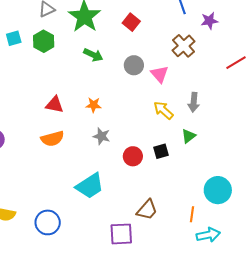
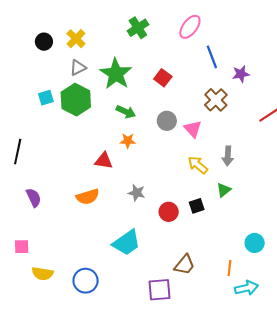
green hexagon: (44, 41) -> (76, 100), size x1.4
red triangle: (55, 105) -> (104, 161), moved
orange star: (94, 105) -> (128, 141), moved
cyan circle: (218, 190) -> (255, 243), size x0.7

